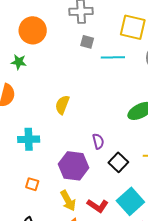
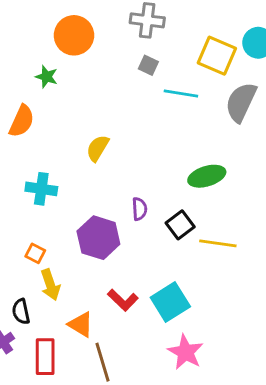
black square: (118, 162) -> (180, 225), moved
yellow arrow: (68, 201) -> (50, 285), moved

